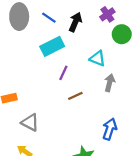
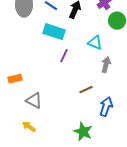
cyan rectangle: (52, 46) -> (54, 32), turned 45
brown line: (75, 96) -> (86, 90), moved

